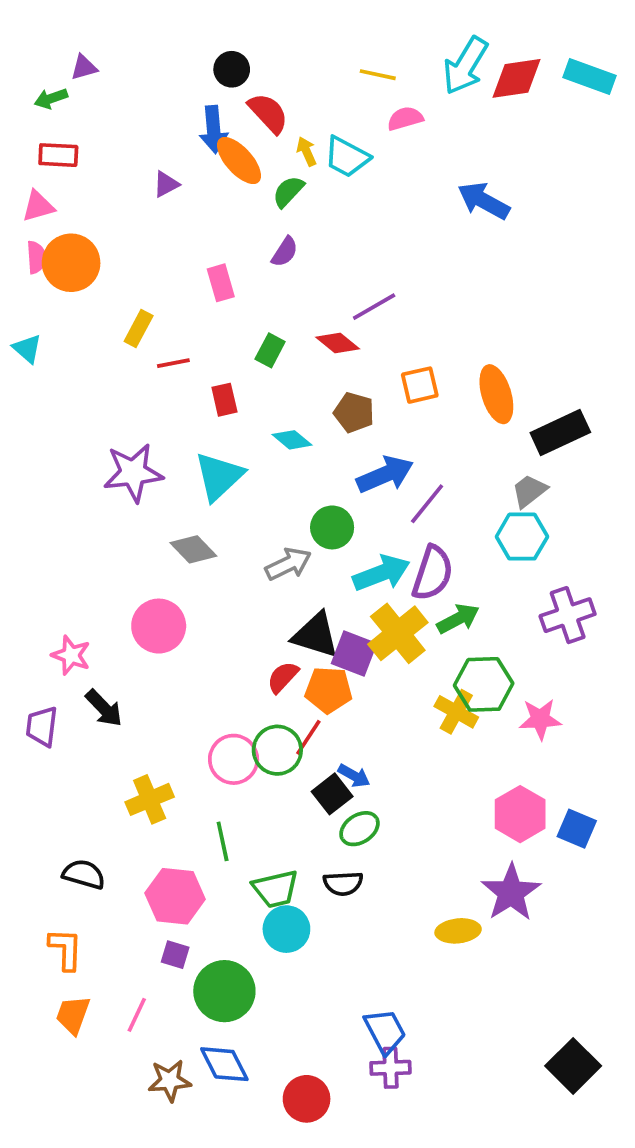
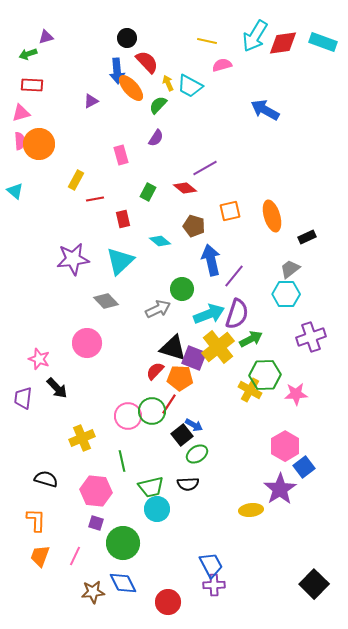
black rectangle: (560, 433) -> (307, 237), size x0.6
blue arrow: (385, 475) -> (211, 260), turned -80
blue square: (577, 829) -> (304, 467), moved, turned 30

